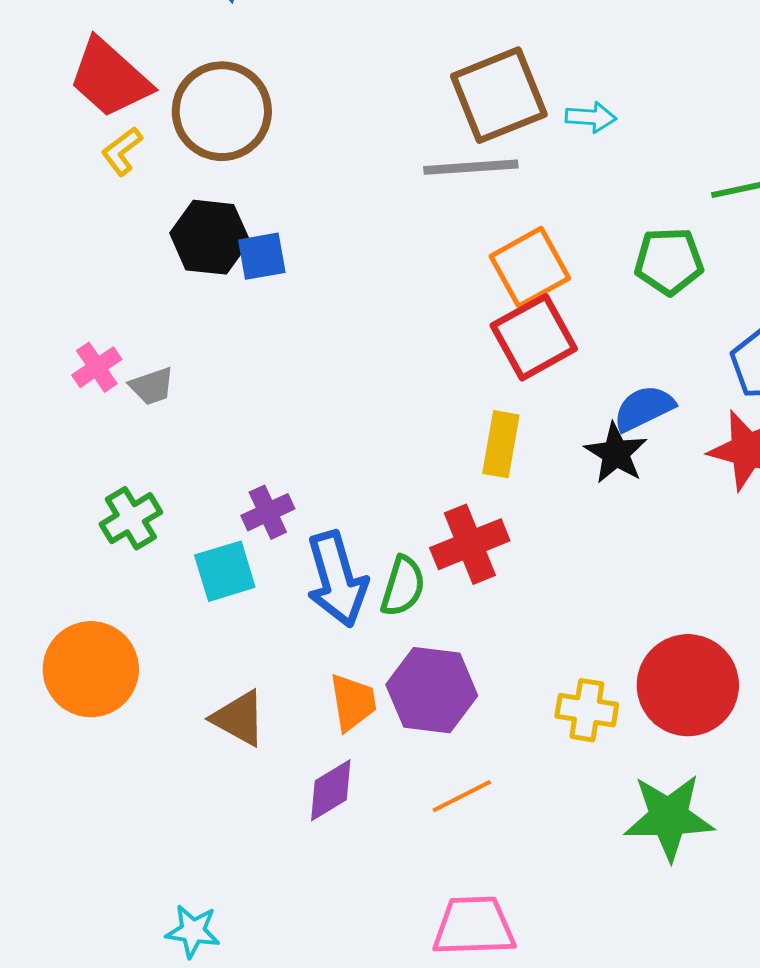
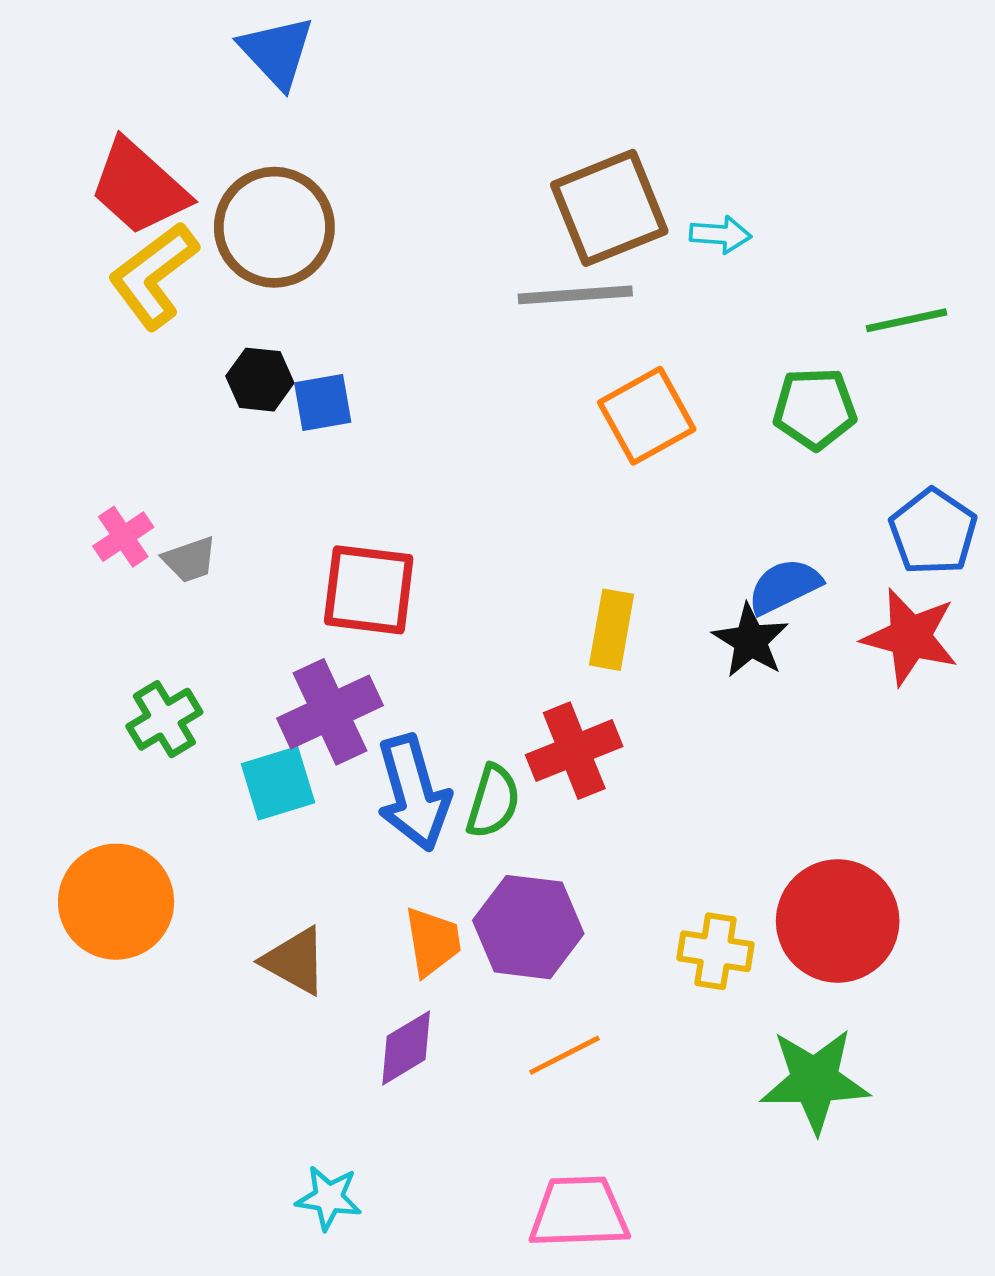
yellow L-shape: (122, 151) -> (154, 276), size x1.8
black hexagon: (210, 237) -> (260, 380), size x0.7
red square: (534, 337) -> (369, 590), moved, turned 36
purple cross: (268, 512) -> (330, 712), size x1.6
cyan star: (193, 931) -> (329, 1198), moved

